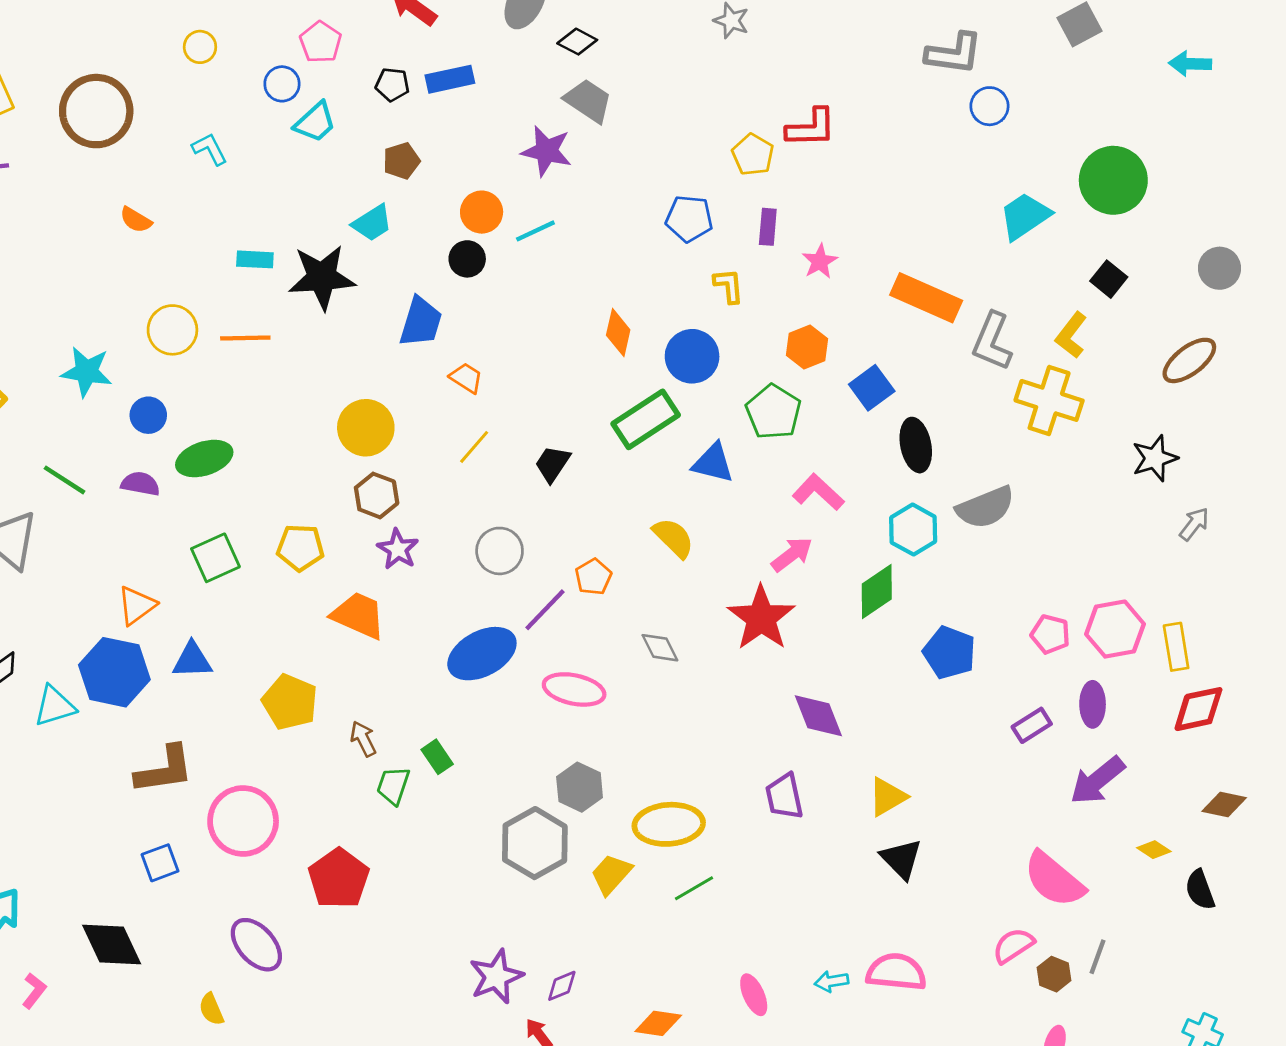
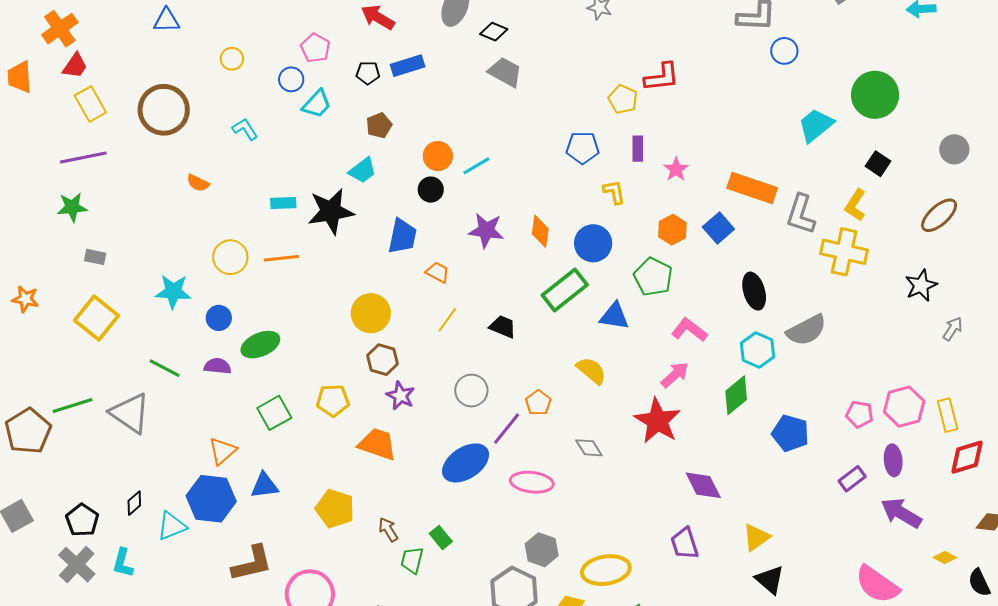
purple star: (547, 151) -> (486, 230), moved
blue square: (872, 388) -> (718, 228), moved
black trapezoid: (552, 464) -> (503, 327), turned 84
purple arrow: (1097, 780) -> (901, 513), turned 75

